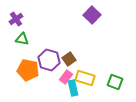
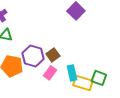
yellow rectangle: (85, 78) -> (83, 83), moved
cyan rectangle: (73, 88) -> (72, 73), moved

